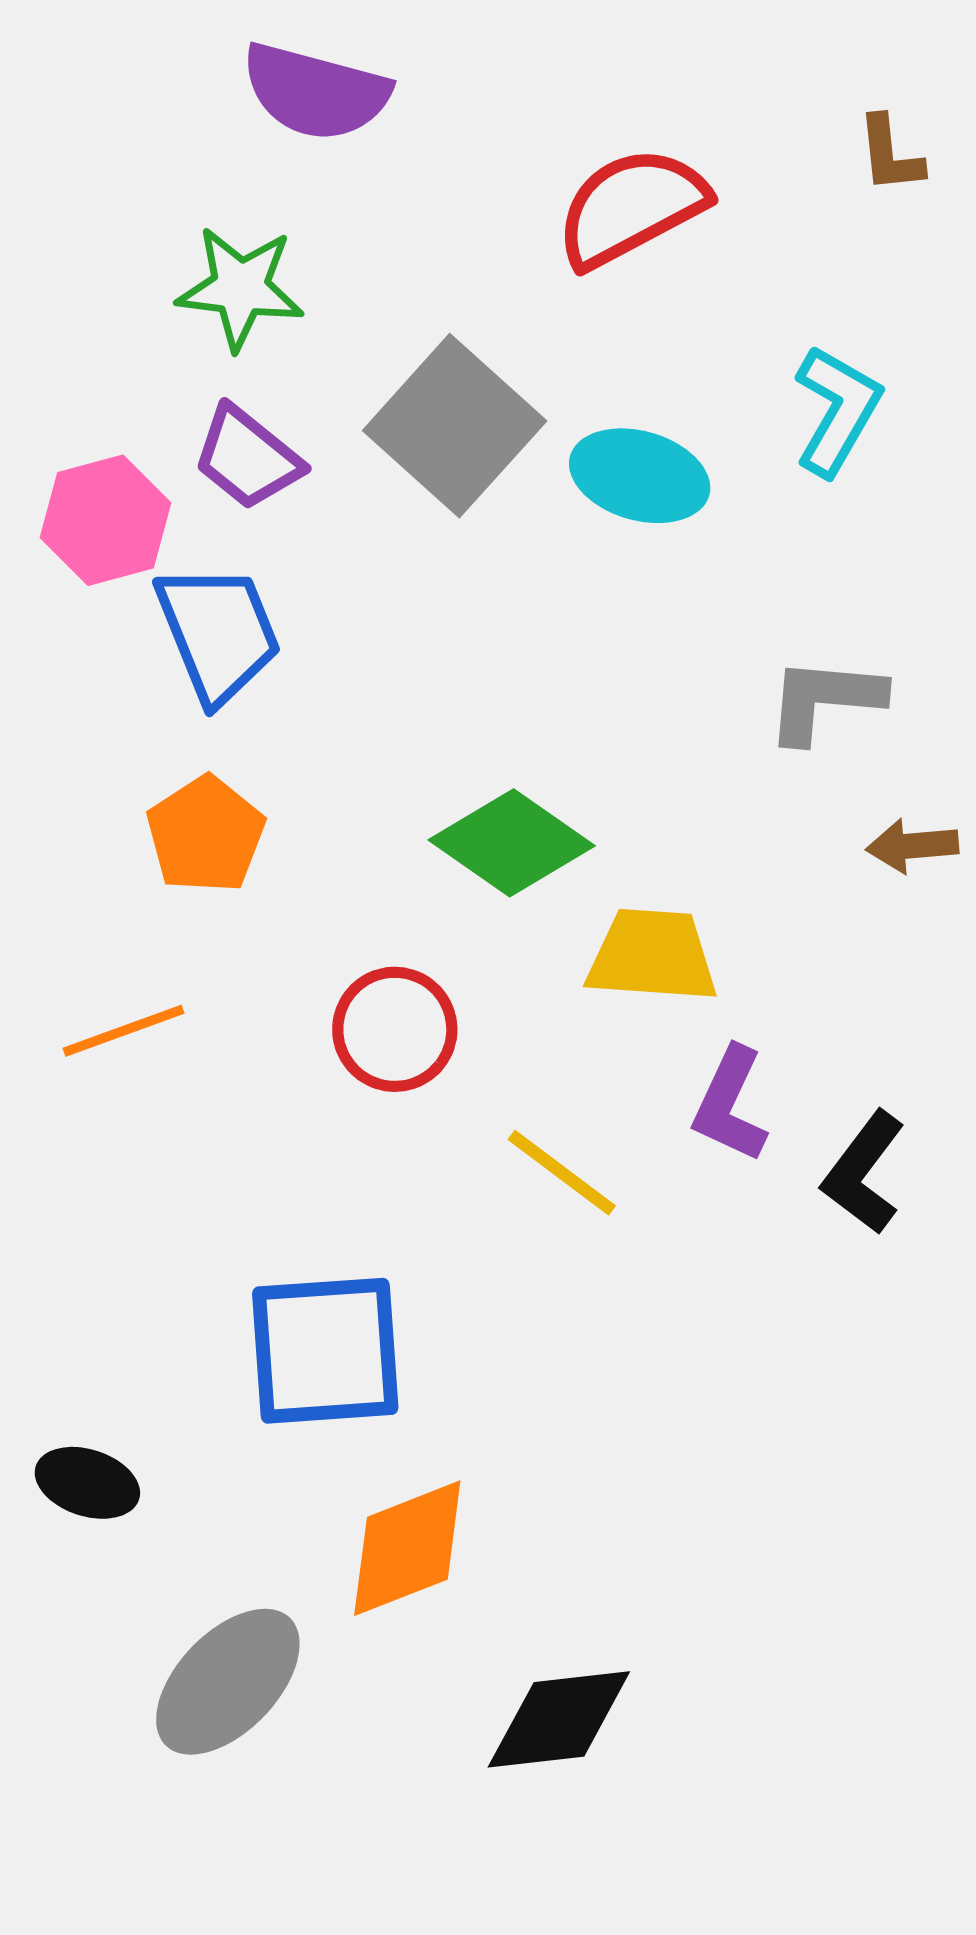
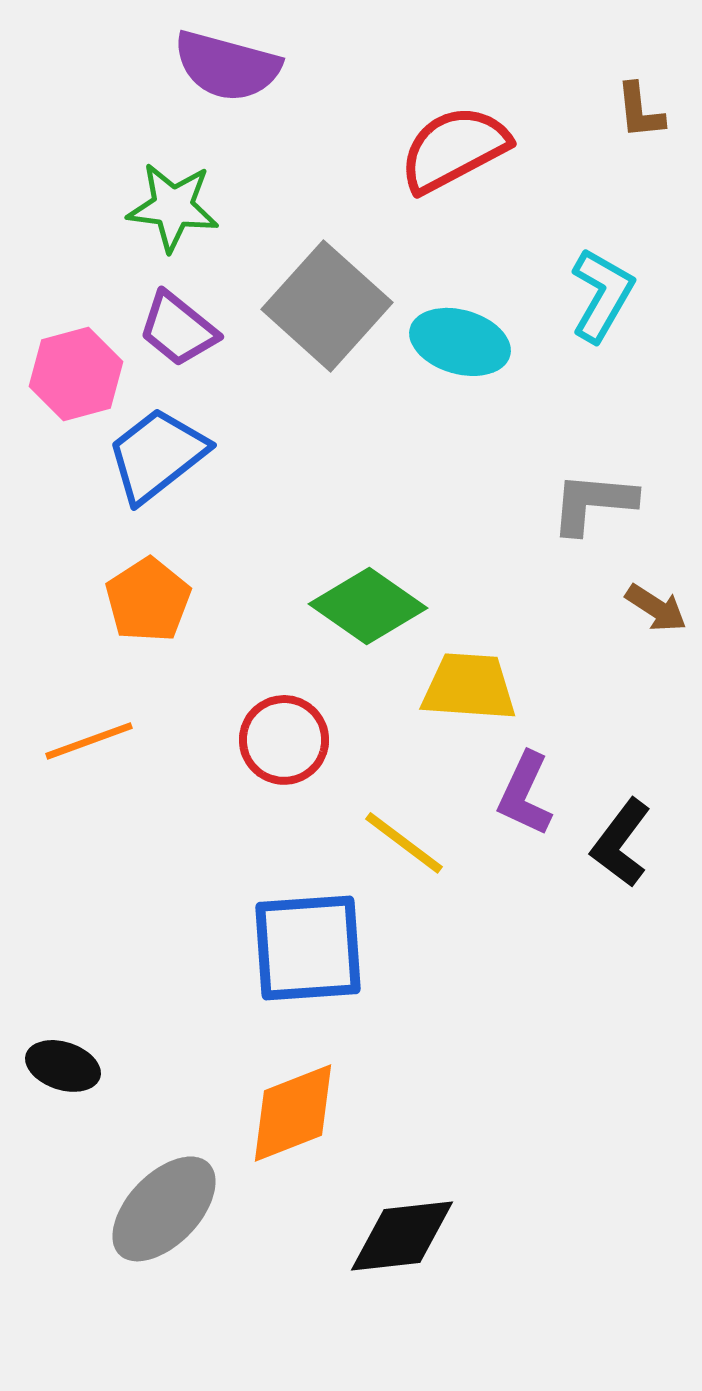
blue trapezoid: (218, 633) -> (157, 455), turned -106
brown arrow: (912, 846) -> (656, 608), turned -142
blue square: (325, 1351) -> (308, 948), moved

